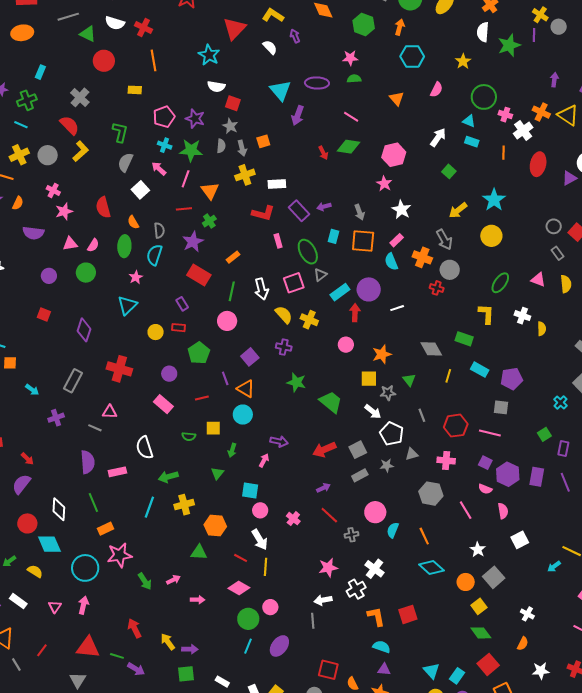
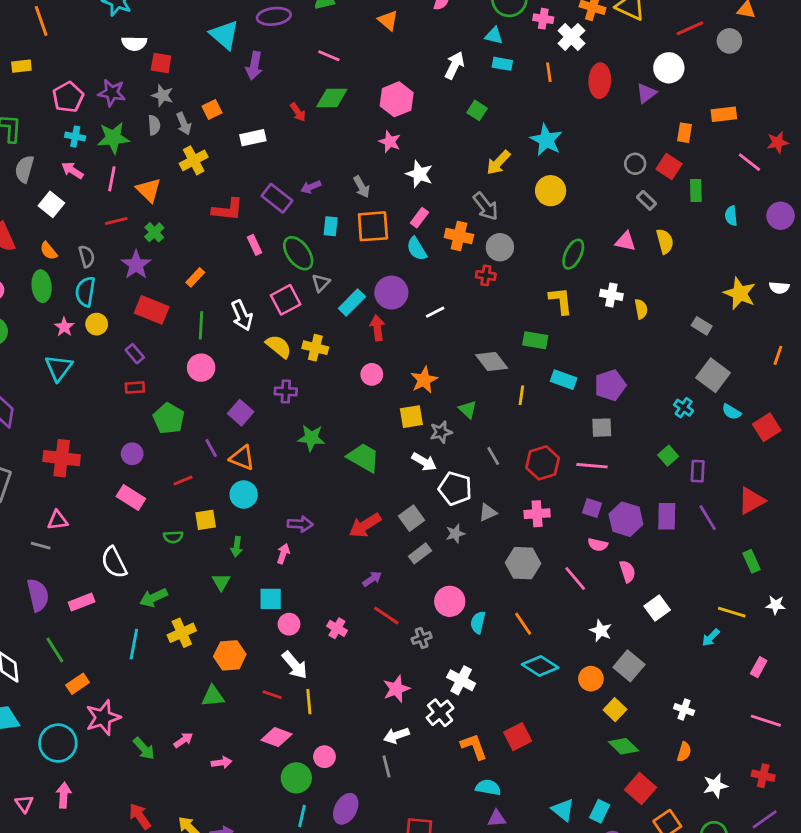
white rectangle: (277, 184) -> (253, 138), moved
yellow circle: (156, 332) -> (97, 324), moved

